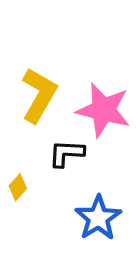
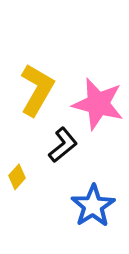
black L-shape: (66, 153) -> (63, 145), turned 138

